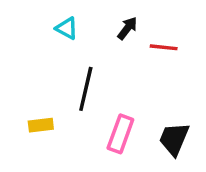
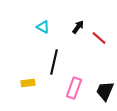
red line: (164, 47) -> (99, 38), turned 35

